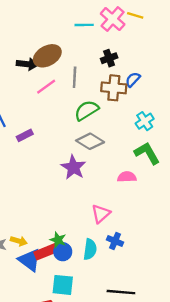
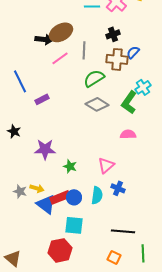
green L-shape: (147, 153) -> (129, 102), moved, turned -115
purple star: (73, 167) -> (45, 149), moved, turned -30
green star: (58, 240) -> (70, 166), moved

